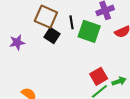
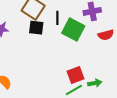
black square: (52, 36) -> (36, 28), turned -35

